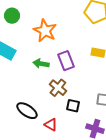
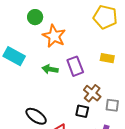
green circle: (12, 16) -> (35, 17), moved
brown cross: (58, 88) -> (92, 93), moved

